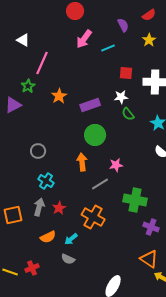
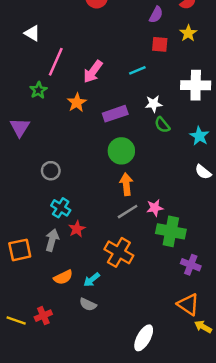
purple semicircle: (123, 25) -> (156, 15), turned 56
pink arrow: (84, 39) -> (93, 72), moved
cyan line: (108, 48) -> (137, 70), moved
red square: (126, 73) -> (160, 44), moved
purple triangle: (13, 105) -> (20, 127), moved, turned -30
orange arrow: (82, 162) -> (126, 184), moved
pink star: (116, 165) -> (155, 208), moved
red star: (59, 208) -> (77, 229), moved

